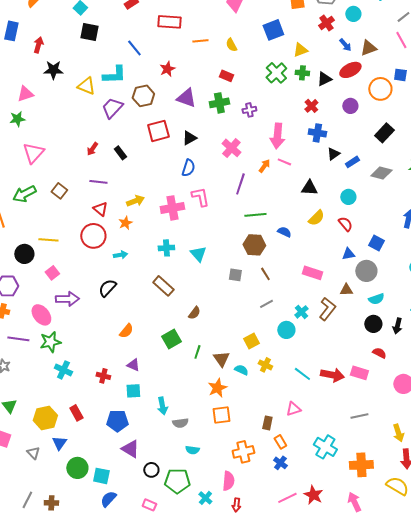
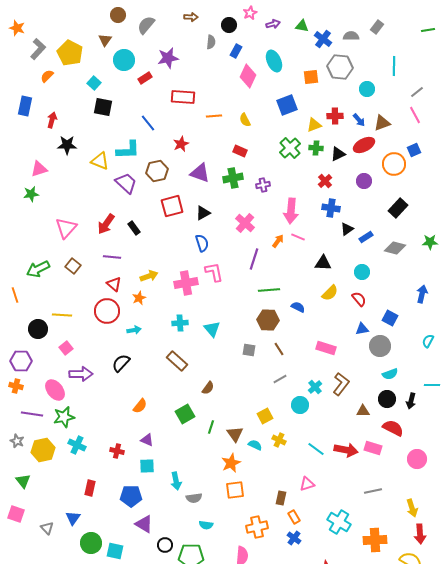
red cross: (326, 23) -> (335, 116), moved, turned 35
blue square: (400, 75) -> (414, 150), turned -32
purple trapezoid: (112, 108) -> (126, 183), turned 90
red arrow: (92, 149) -> (106, 224), size x1.5
pink triangle: (33, 153) -> (66, 228), moved
blue semicircle: (188, 168) -> (202, 243), turned -36
brown triangle: (346, 290) -> (363, 411), moved
red semicircle: (379, 353) -> (393, 428), size x1.5
red rectangle: (76, 413) -> (90, 488), turned 42
yellow hexagon: (45, 418) -> (43, 450), moved

